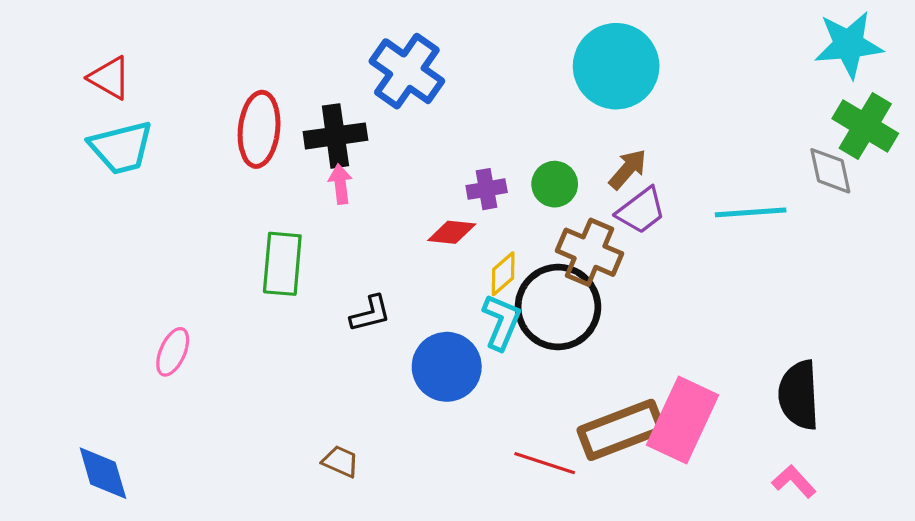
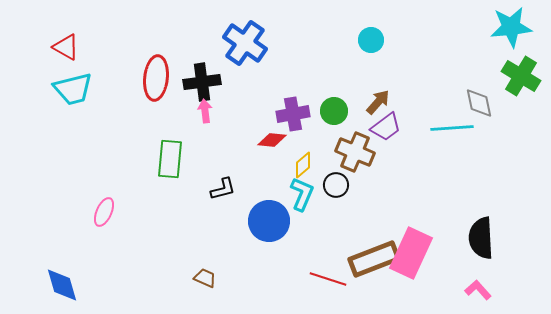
cyan circle: (616, 66) -> (371, 40), size x0.5
gray diamond: (830, 171) -> (479, 103), moved
purple cross: (487, 189) -> (293, 114), size x1.4
black circle: (558, 307) -> (336, 185), size x0.5

